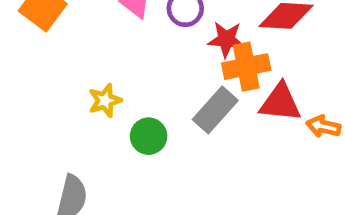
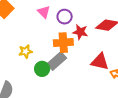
orange cross: (246, 67) -> (63, 43), moved
gray rectangle: (215, 110) -> (57, 61), moved

